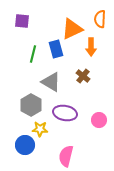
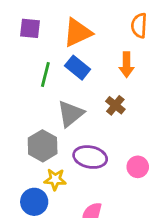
orange triangle: (72, 29) -> (78, 33), moved
blue rectangle: (56, 49) -> (78, 68), turned -36
gray triangle: (51, 82) -> (71, 114), turned 50

